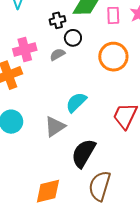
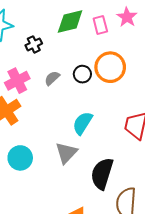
black cross: (57, 20) -> (34, 44), moved
black circle: (73, 38) -> (82, 74), moved

